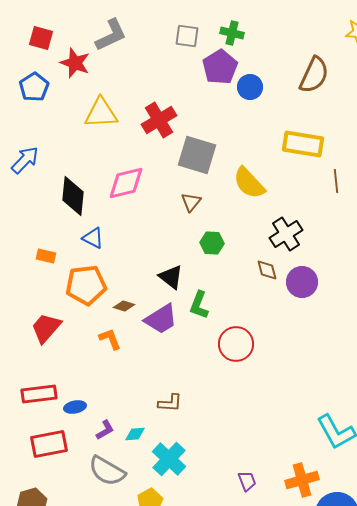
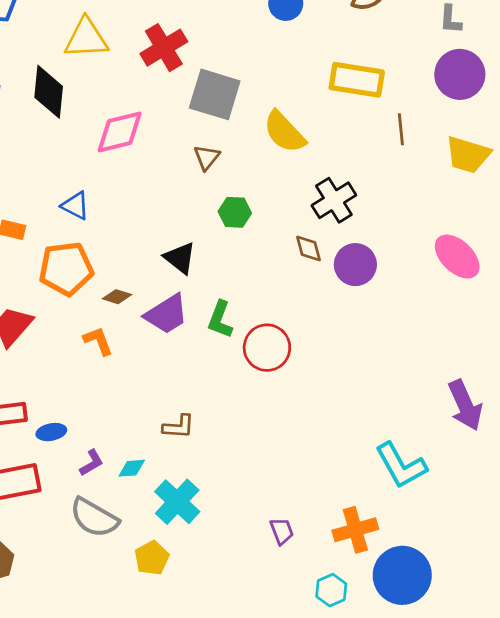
black diamond: (73, 196) -> (49, 92), moved
green L-shape: (199, 305) -> (220, 320), moved

